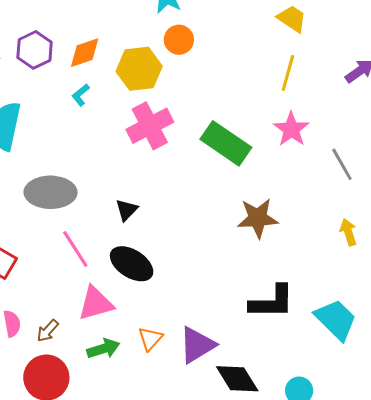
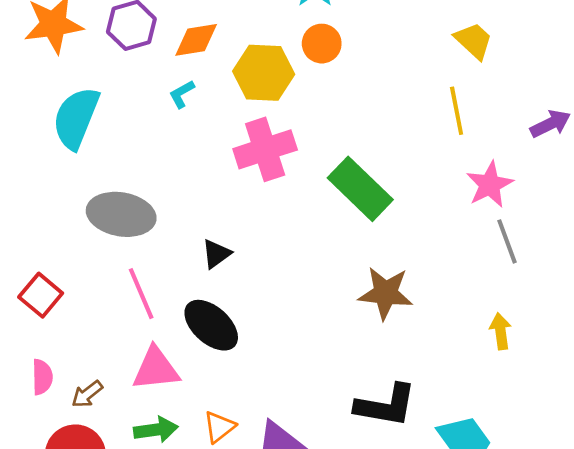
yellow line: (288, 73) -> (457, 111), turned -36
pink star: (291, 129) -> (490, 185), moved

